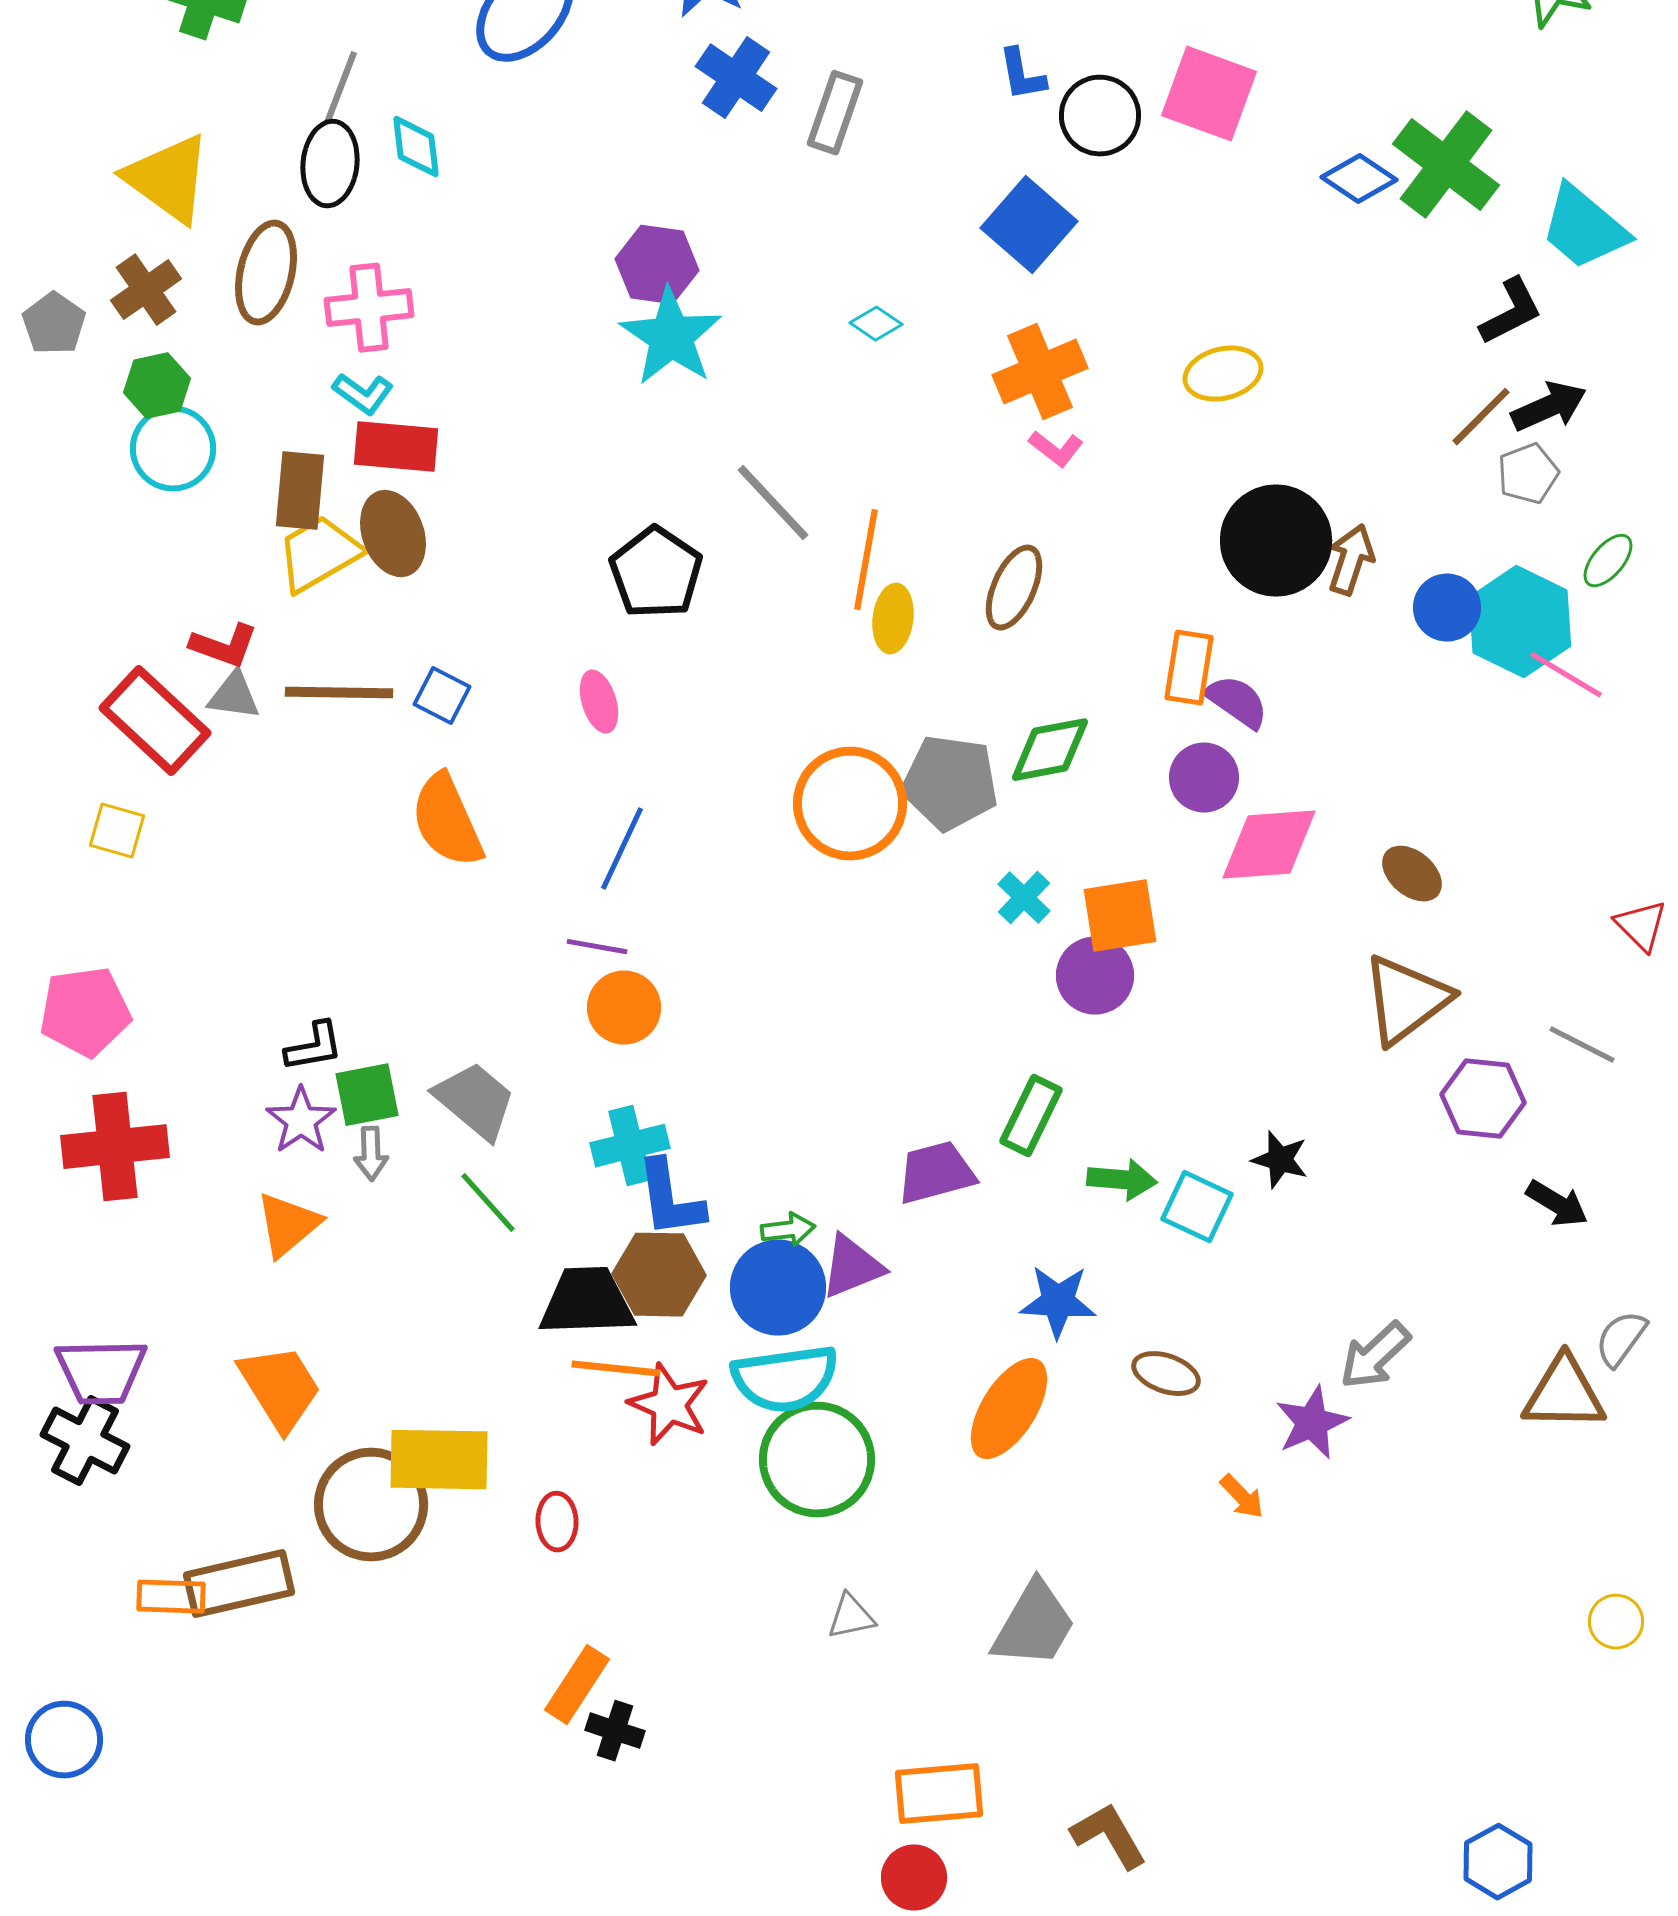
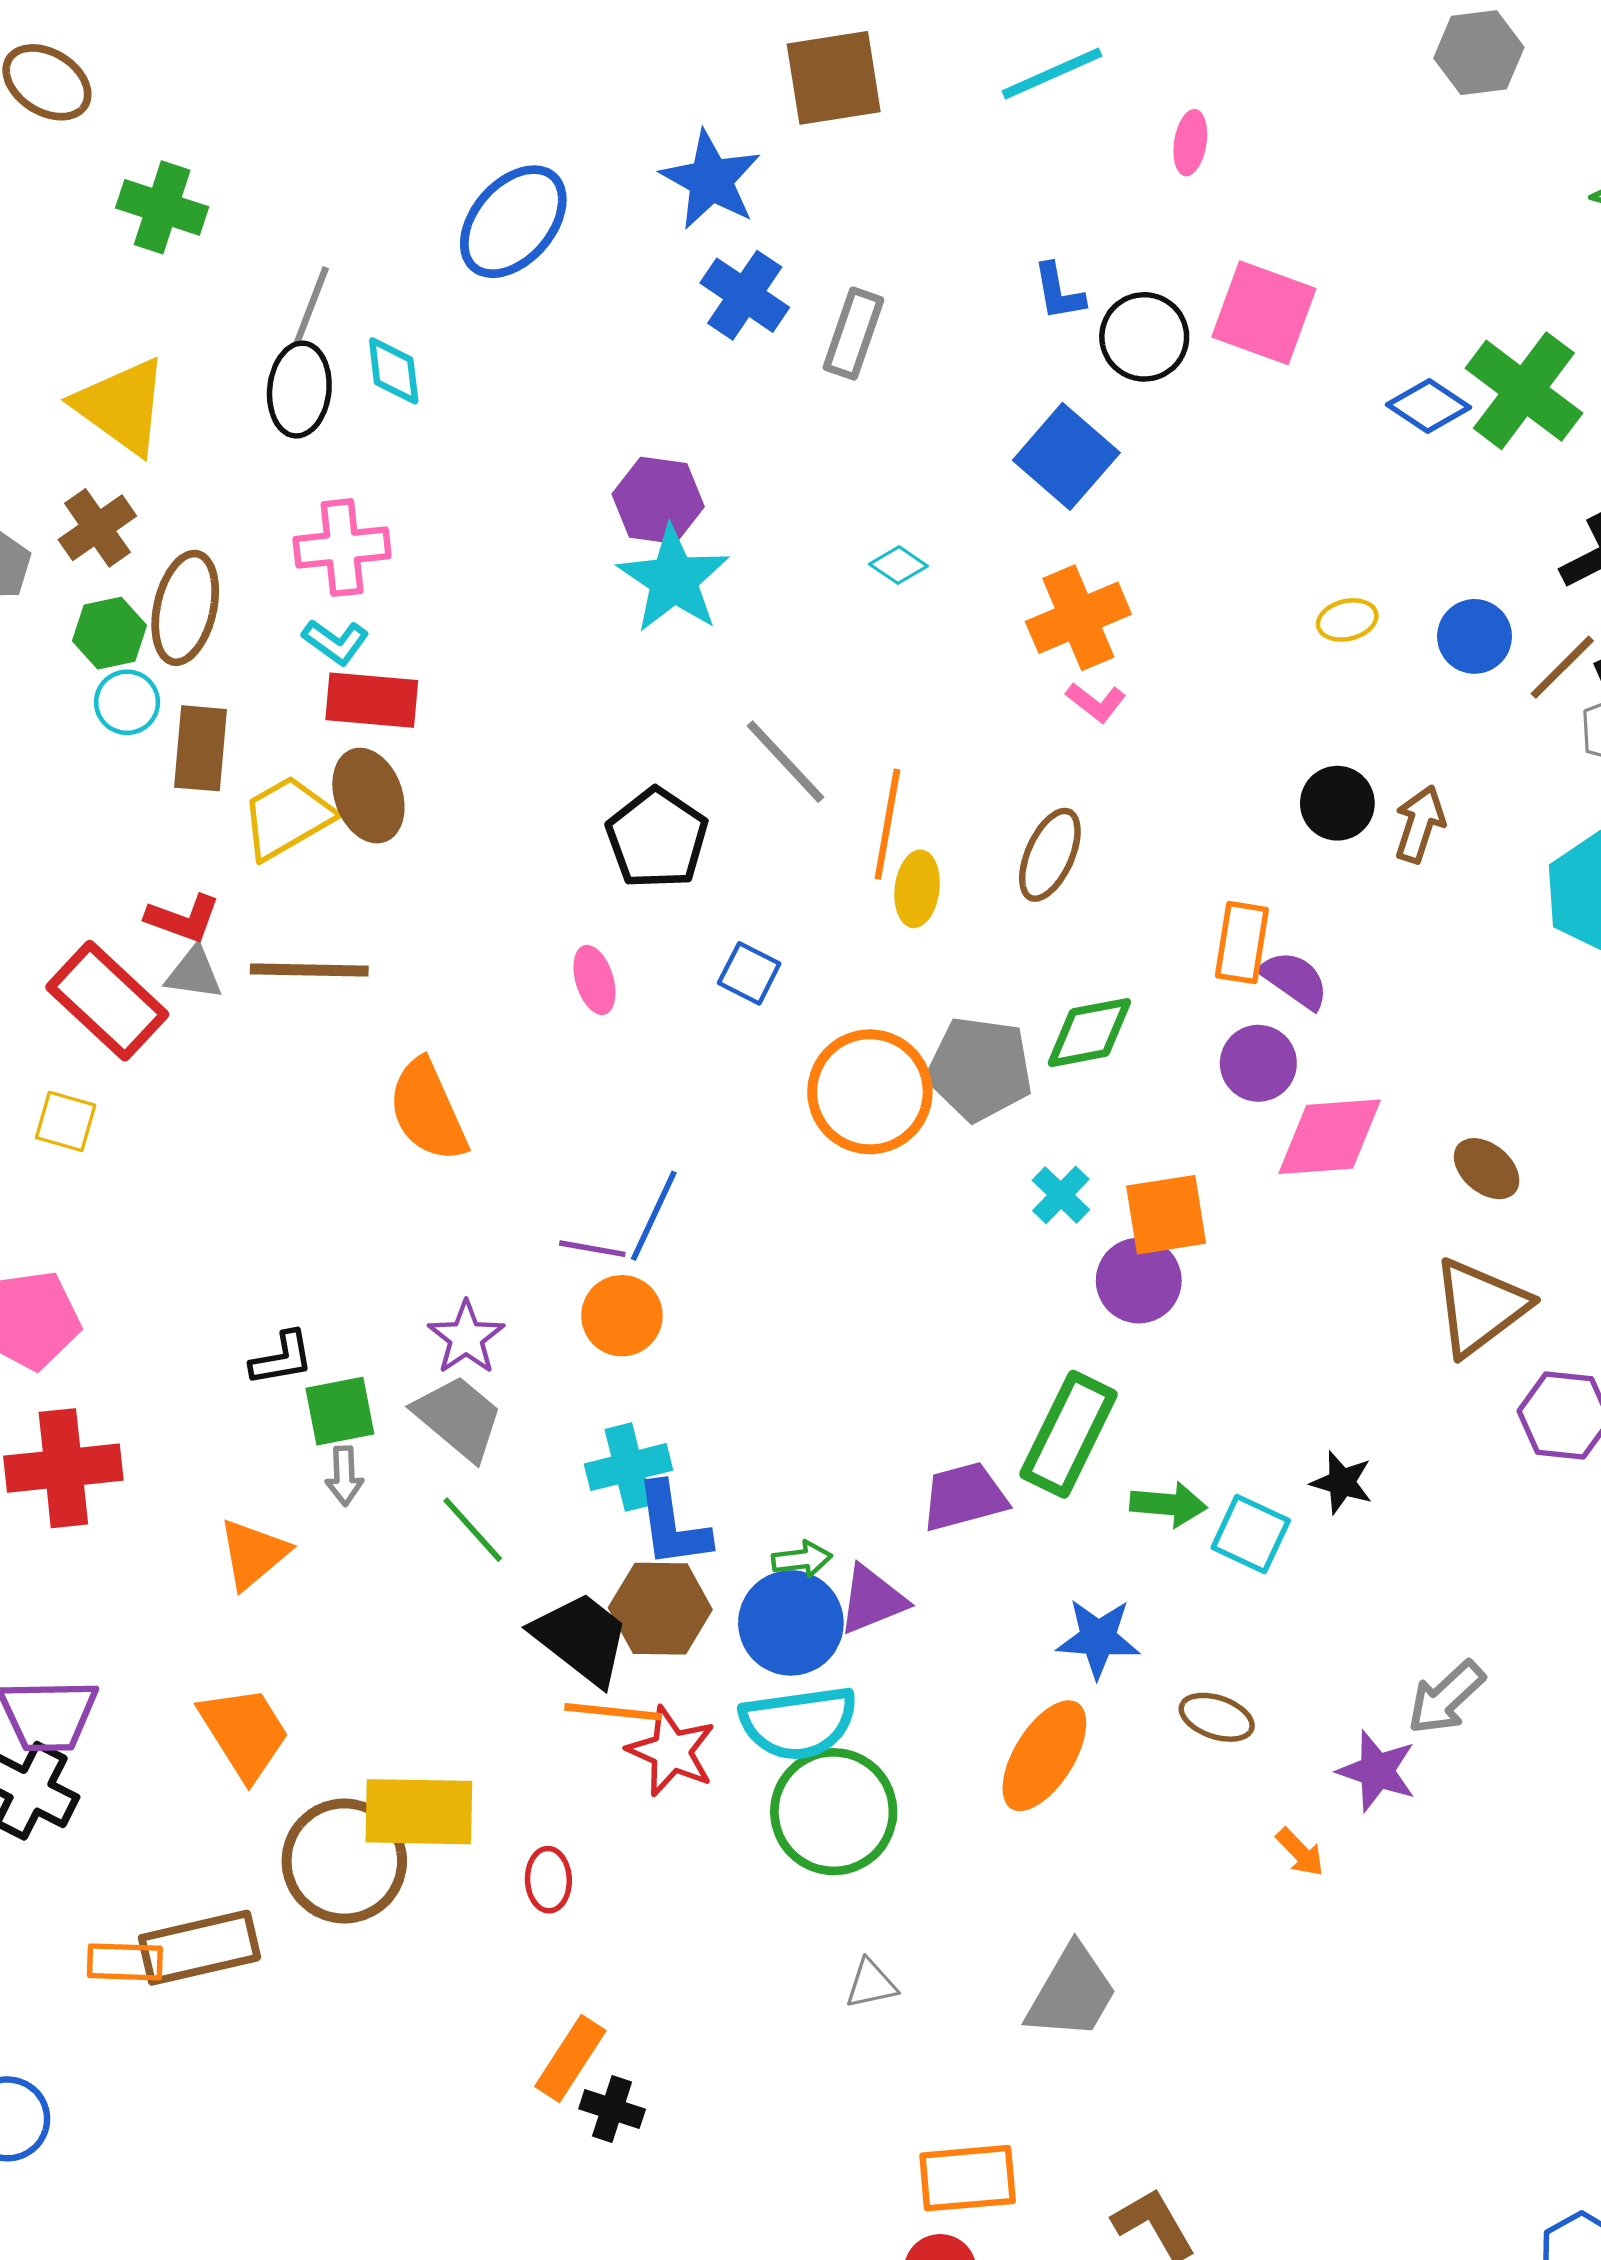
brown ellipse: (266, 273) -> (185, 608), moved
yellow ellipse: (1223, 374) -> (1347, 620), moved, size x0.7
cyan circle: (173, 449) -> (127, 702), size x0.7
brown rectangle: (300, 491) -> (201, 748), moved
black circle: (1276, 541) -> (1337, 803), size x0.6
blue circle: (1447, 608) -> (1475, 636), moved
blue square: (442, 696) -> (749, 973), moved
blue line: (622, 849) -> (654, 1216), moved
green rectangle: (1031, 1116) -> (1069, 1434), size x1.4
purple star: (301, 1121) -> (466, 1338), moved
black trapezoid: (587, 1302) -> (581, 1638), turned 40
purple star: (1312, 1423) -> (1377, 1771), turned -30

